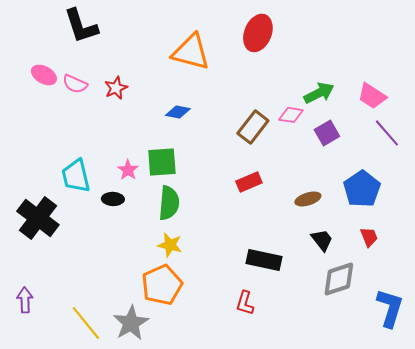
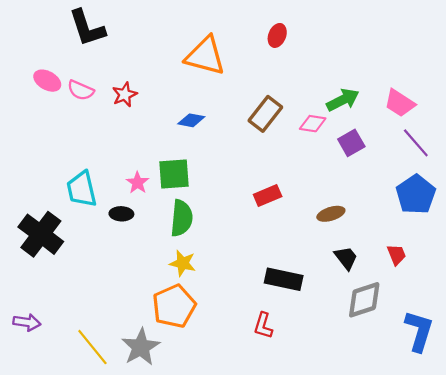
red ellipse: (258, 33) -> (277, 35), size x0.6
brown rectangle: (253, 127) -> (265, 114), moved
blue pentagon: (362, 189) -> (416, 194), moved
purple arrow: (25, 300) -> (27, 322), turned 100

